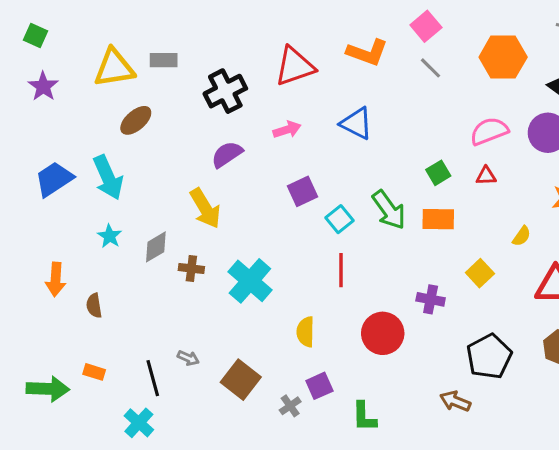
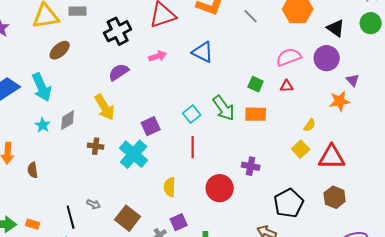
green square: (438, 173) -> (256, 84), turned -35
purple square: (302, 191) -> (151, 126), moved
gray diamond: (156, 247) -> (68, 120), moved
yellow square: (480, 273) -> (301, 149), moved
orange rectangle: (94, 372) -> (33, 224), moved

